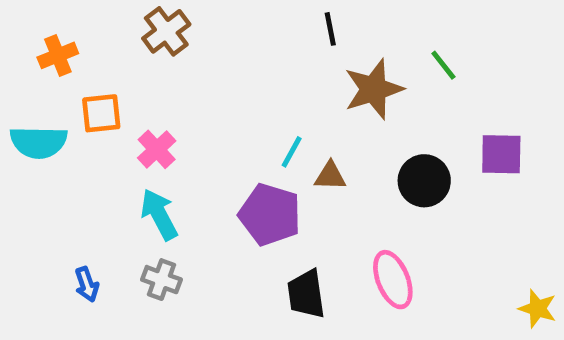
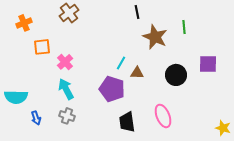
green line: (443, 65) -> (184, 27), turned 32
brown star: (374, 89) -> (155, 37), turned -30
cyan semicircle: (39, 142) -> (16, 97), moved

